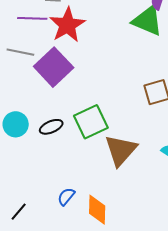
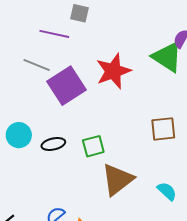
red star: (67, 25) -> (113, 71), moved
green square: (91, 122) -> (93, 146), size x0.7

